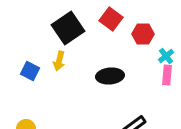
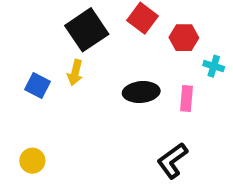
cyan cross: (166, 56) -> (214, 66), turned -35
pink rectangle: (167, 75) -> (187, 98), moved

